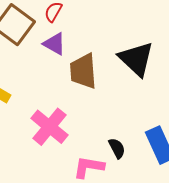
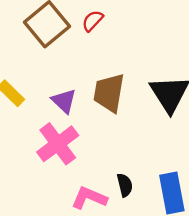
purple triangle: (54, 44) -> (64, 101), moved

